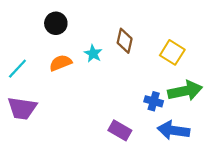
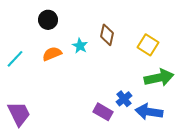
blue cross: (154, 101) -> (124, 99), moved, turned 35
purple trapezoid: (22, 108) -> (19, 114), moved, turned -124

